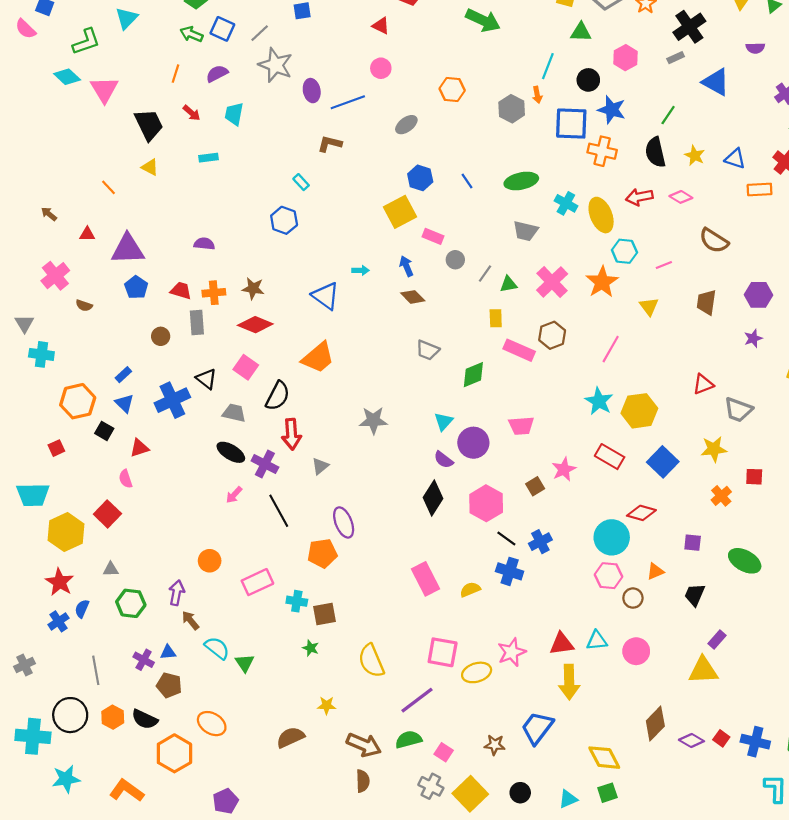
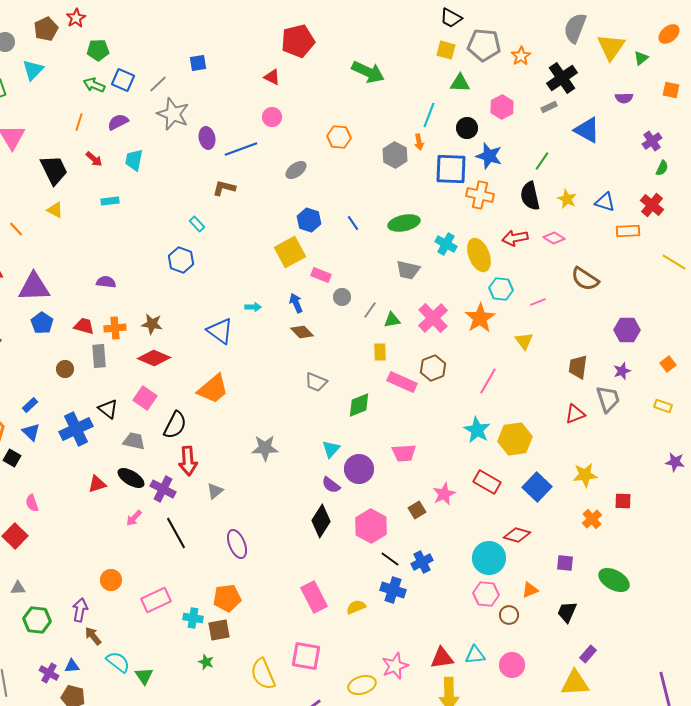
brown trapezoid: (706, 302) -> (578, 367), moved
gray trapezoid: (738, 410) -> (608, 399), moved, turned -128
red triangle: (139, 448) -> (97, 484), moved
orange pentagon: (322, 553) -> (227, 598), moved
pink square: (443, 652) -> (306, 656), moved

